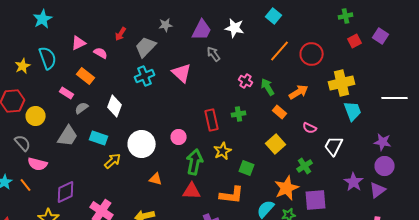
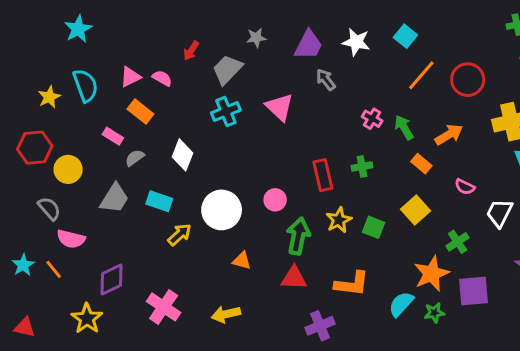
cyan square: (274, 16) -> (405, 36), moved
pink triangle: (79, 43) -> (130, 77), moved
green square: (247, 168) -> (374, 227), moved

